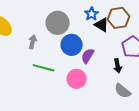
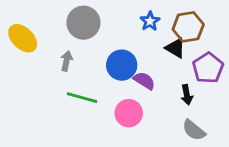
gray circle: (58, 23) -> (83, 23), moved
black triangle: (102, 25) -> (175, 48), moved
purple semicircle: (88, 56) -> (144, 81), turned 91

